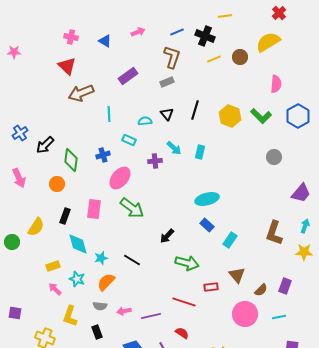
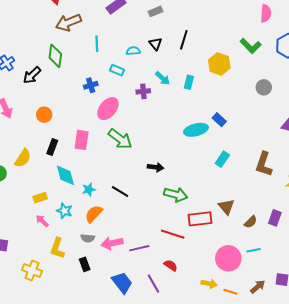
yellow hexagon: (230, 116) -> (219, 64), moved
green diamond: (71, 160) -> (55, 56), moved
blue rectangle: (207, 225) -> (219, 120), moved
black arrow: (167, 236) -> (155, 167), turned -126
cyan rectangle: (230, 240) -> (222, 159), moved
red rectangle: (211, 287) -> (200, 219), size x1.6
pink arrow: (124, 311) -> (112, 243), size x1.5
pink circle: (245, 314) -> (228, 258), moved
cyan line: (279, 317) -> (254, 250), moved

